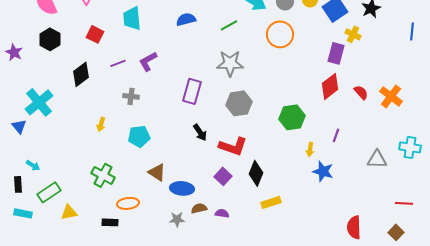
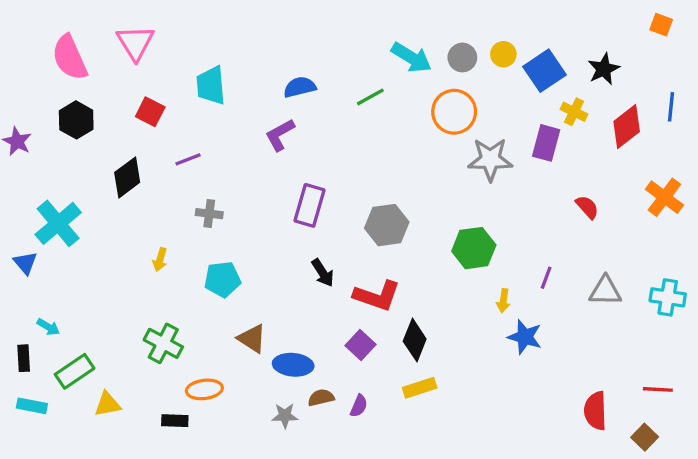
purple L-shape: (148, 61) -> (280, 135), moved
gray star: (230, 63) -> (490, 159), moved
red diamond: (330, 86) -> (627, 127), moved
orange cross: (391, 96) -> (664, 197), moved
gray triangle: (377, 159) -> (605, 291), moved
yellow rectangle: (271, 202) -> (420, 388), moved
purple semicircle: (222, 213) -> (359, 406), turned 104
red semicircle: (354, 227) -> (595, 411), moved

